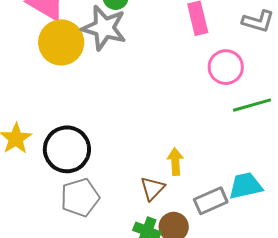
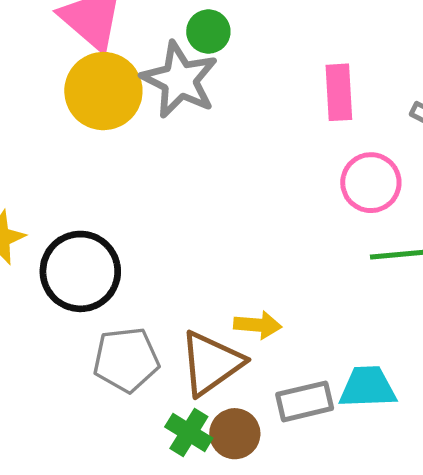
yellow arrow: (175, 162) -> (258, 325), turned 88
brown triangle: (152, 188) -> (211, 363), size x1.6
gray pentagon: (80, 197) -> (126, 360), moved

